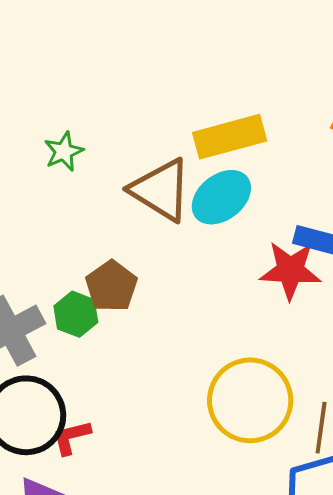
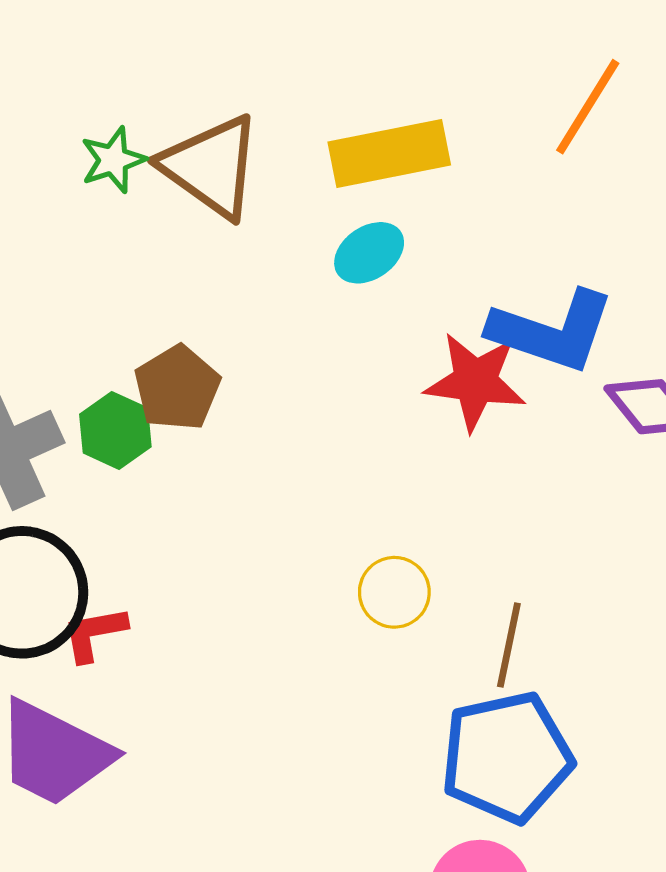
brown triangle: (161, 190) -> (211, 167), moved
cyan ellipse: (221, 197) -> (369, 253), size x0.7
yellow circle: (250, 400) -> (394, 592), size x0.5

